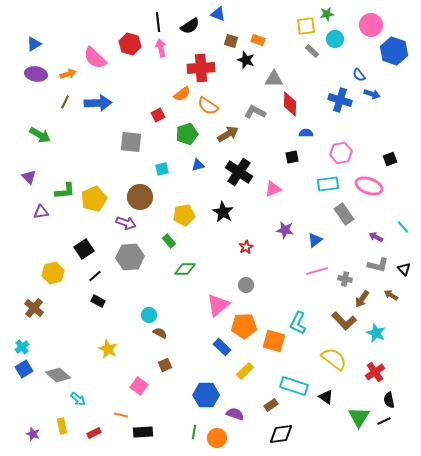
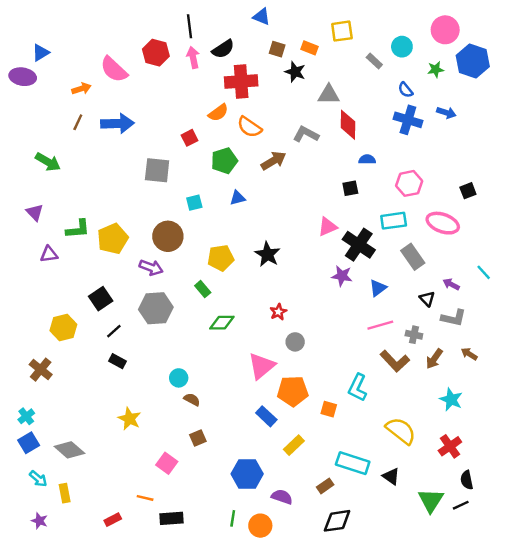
green star: (327, 14) -> (436, 69), moved
black semicircle: (190, 26) -> (223, 49), moved
yellow square: (306, 26) -> (342, 31), moved
purple ellipse: (36, 74) -> (23, 77), moved
blue semicircle: (359, 75) -> (406, 90), moved
black cross: (239, 172) -> (359, 245), moved
red star: (246, 247) -> (278, 312), moved
black triangle: (404, 269) -> (427, 299), moved
brown L-shape: (344, 321) -> (395, 361), moved
orange square: (274, 341) -> (329, 409), size x0.6
cyan arrow: (78, 399) -> (38, 479), moved
yellow rectangle: (62, 426) -> (65, 493), moved

